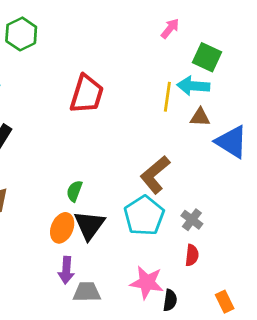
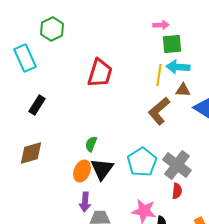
pink arrow: (170, 28) -> (161, 25), turned 49
green square: (207, 57) -> (172, 44), moved, turned -30
brown L-shape: (155, 175) -> (159, 111), moved
gray cross: (192, 220) -> (177, 165), size x1.8

